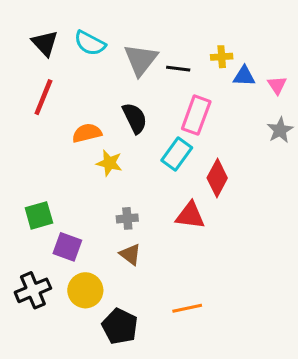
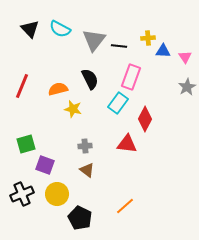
red line: (43, 97) -> (22, 86), moved
orange line: (187, 308) -> (125, 206), turned -30

